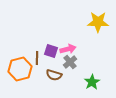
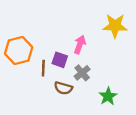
pink arrow: (68, 49) -> (80, 45), moved, turned -56
orange hexagon: (20, 69) -> (19, 50), moved

